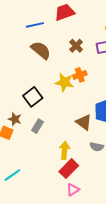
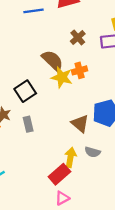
brown semicircle: (41, 50) -> (52, 60), moved
gray rectangle: (38, 126) -> (28, 124), turned -48
yellow arrow: (65, 150) -> (70, 157), moved

